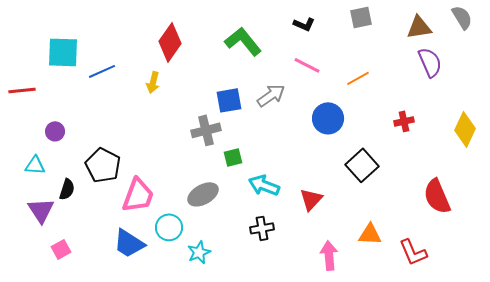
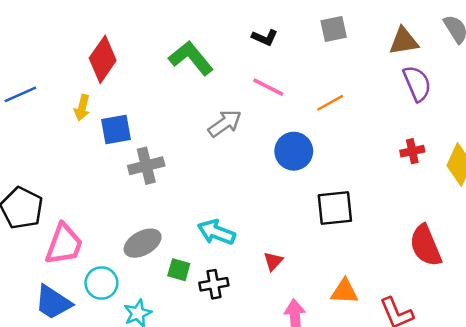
blue square: (229, 100) -> (116, 129), moved
red cross: (404, 121) -> (412, 151), moved
green square: (233, 157) -> (179, 270), moved, turned 30
black square: (362, 165) -> (335, 208), turned 36
red triangle: (311, 199) -> (273, 261), moved, size x0.7

